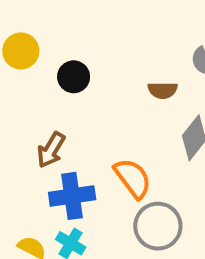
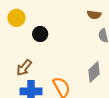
brown semicircle: (163, 90) -> (94, 15), moved

